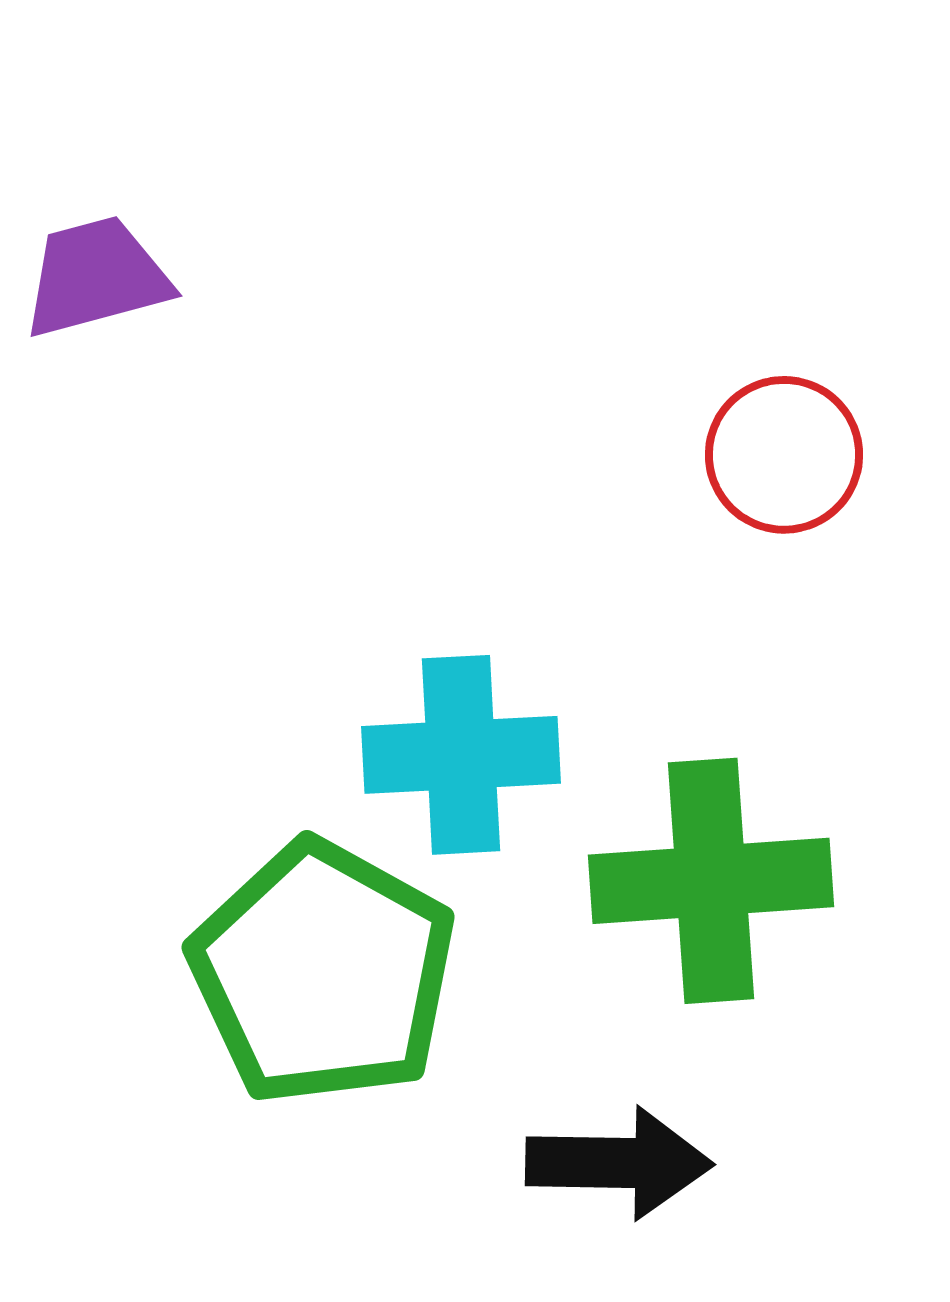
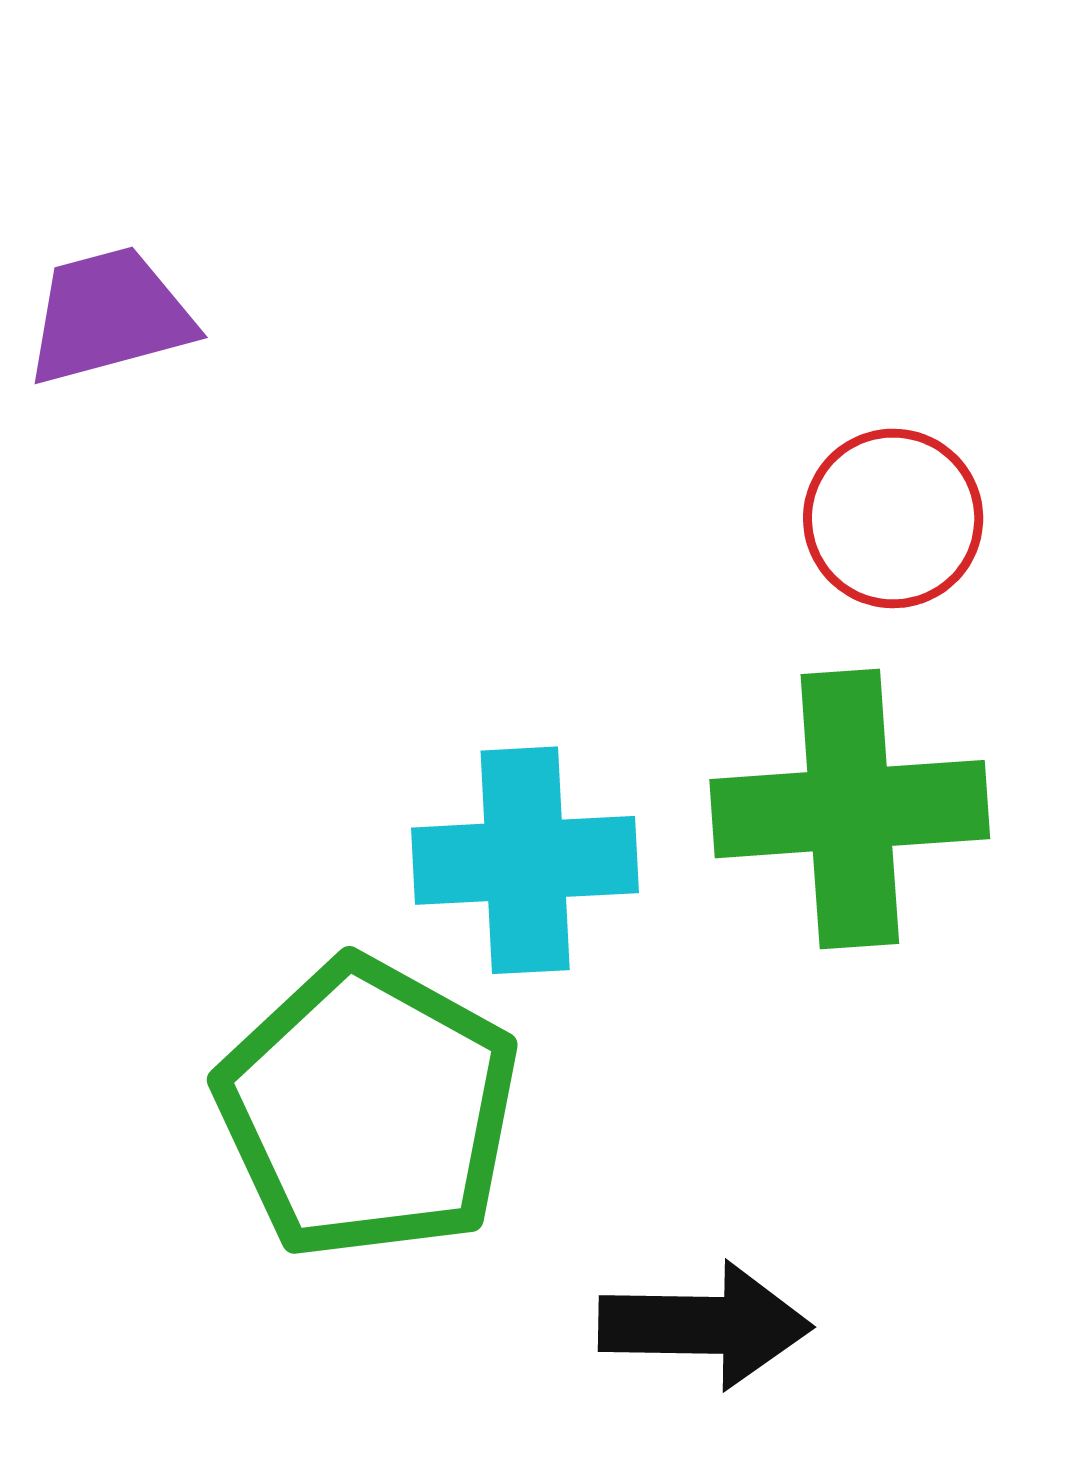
green cross: (711, 881) -> (850, 809), moved

